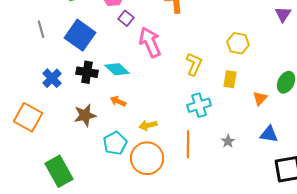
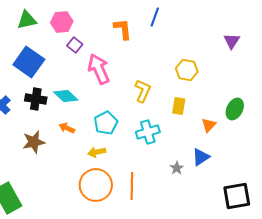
blue triangle: (269, 134) -> (201, 157), moved, turned -42
cyan pentagon: (115, 143) -> (106, 123), moved
orange line: (188, 144) -> (132, 186), moved

